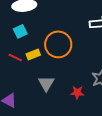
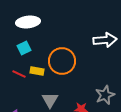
yellow rectangle: (33, 54) -> (37, 71), turned 32

